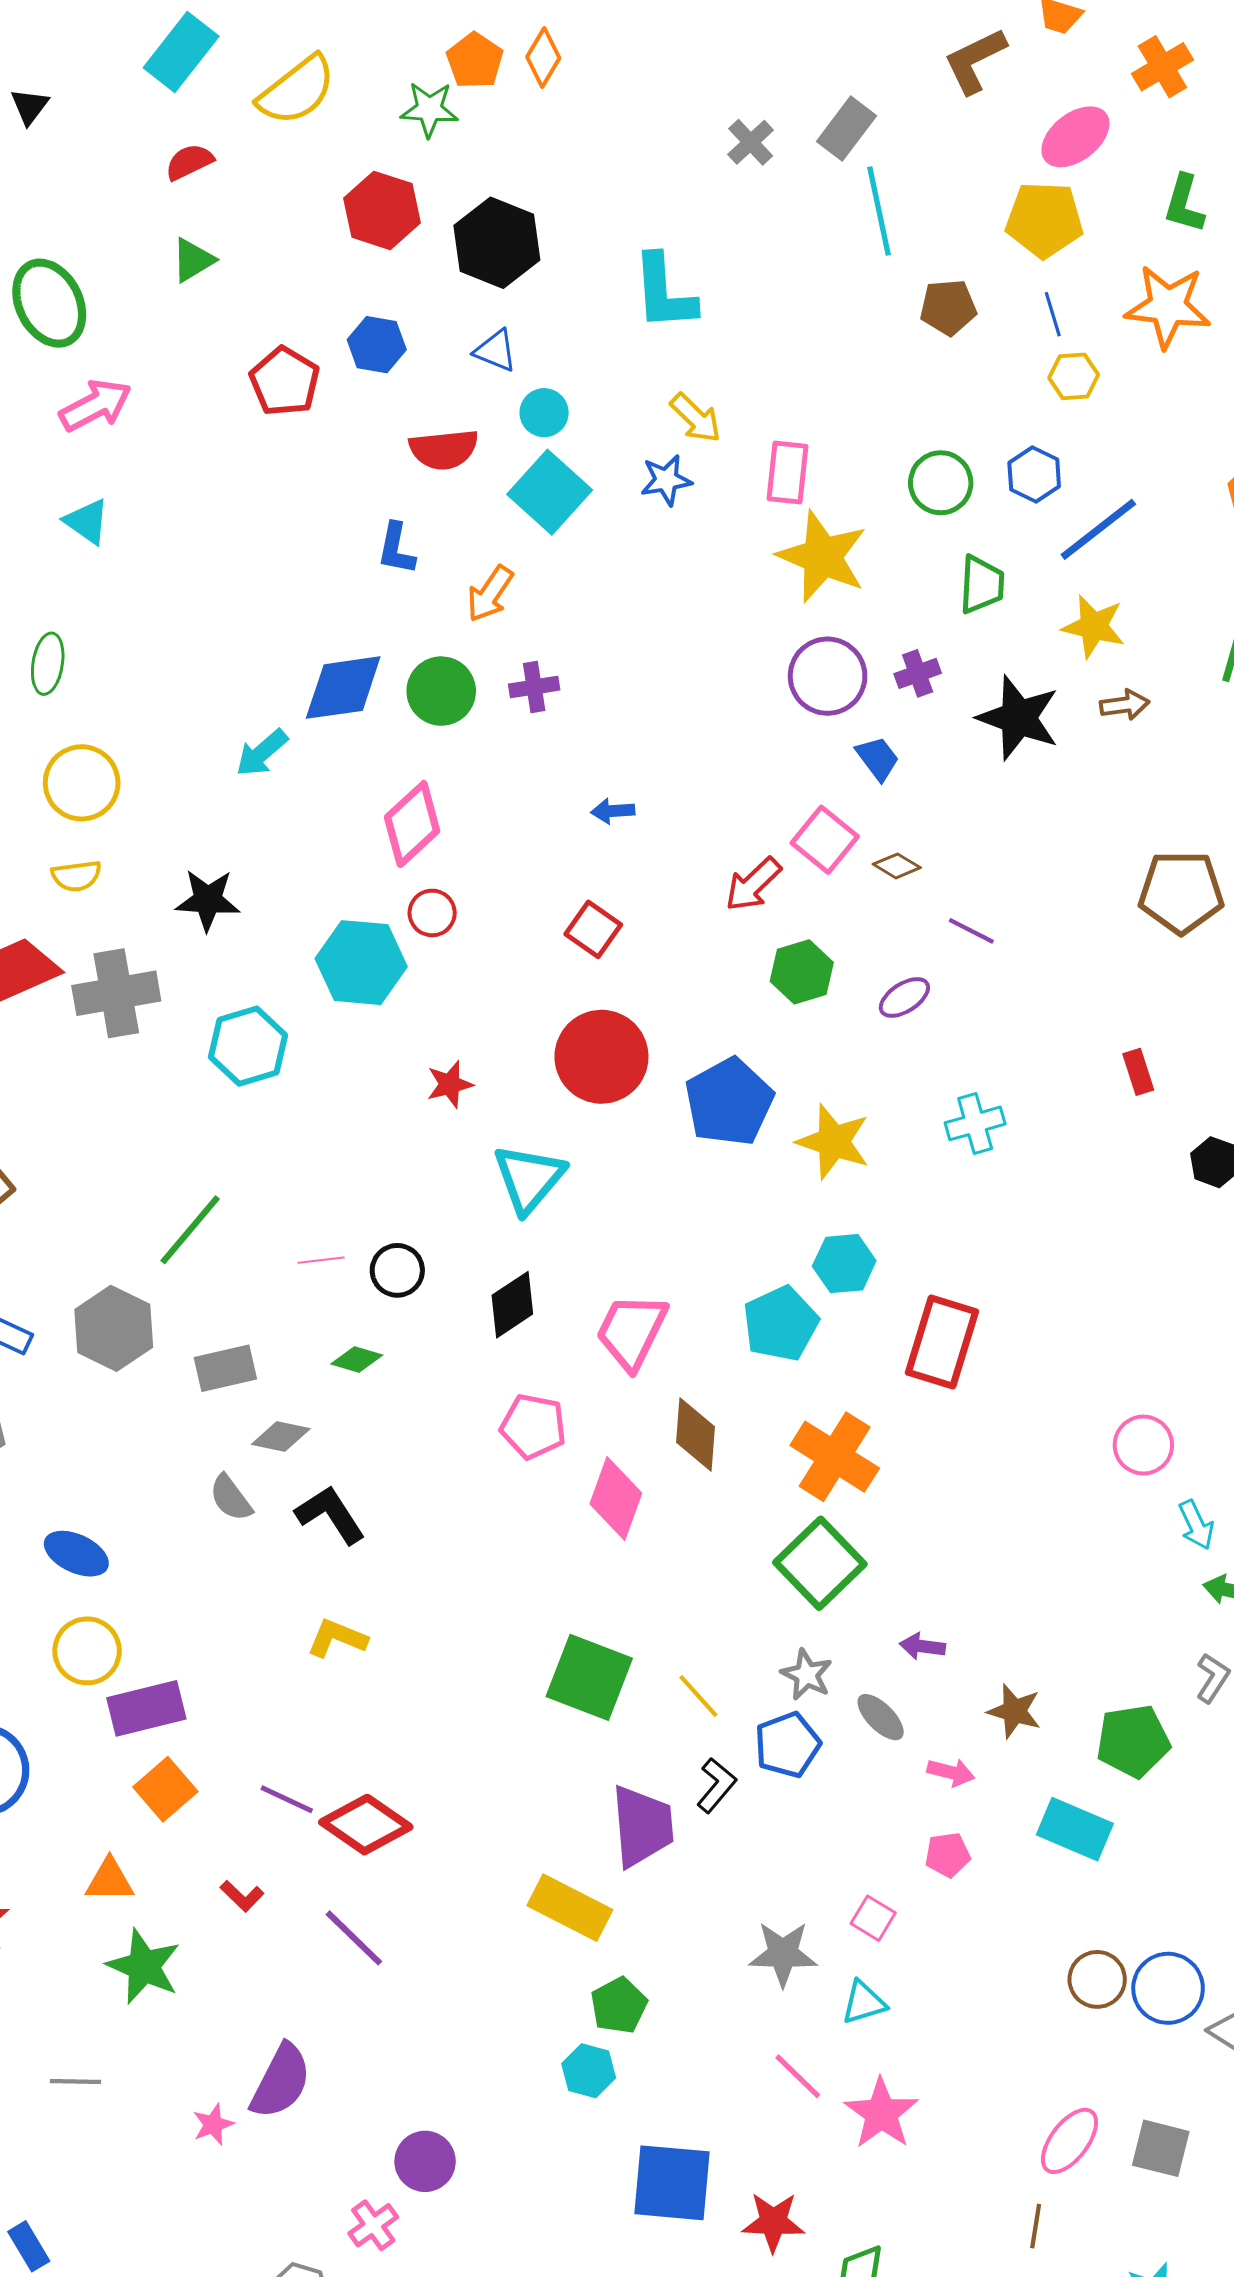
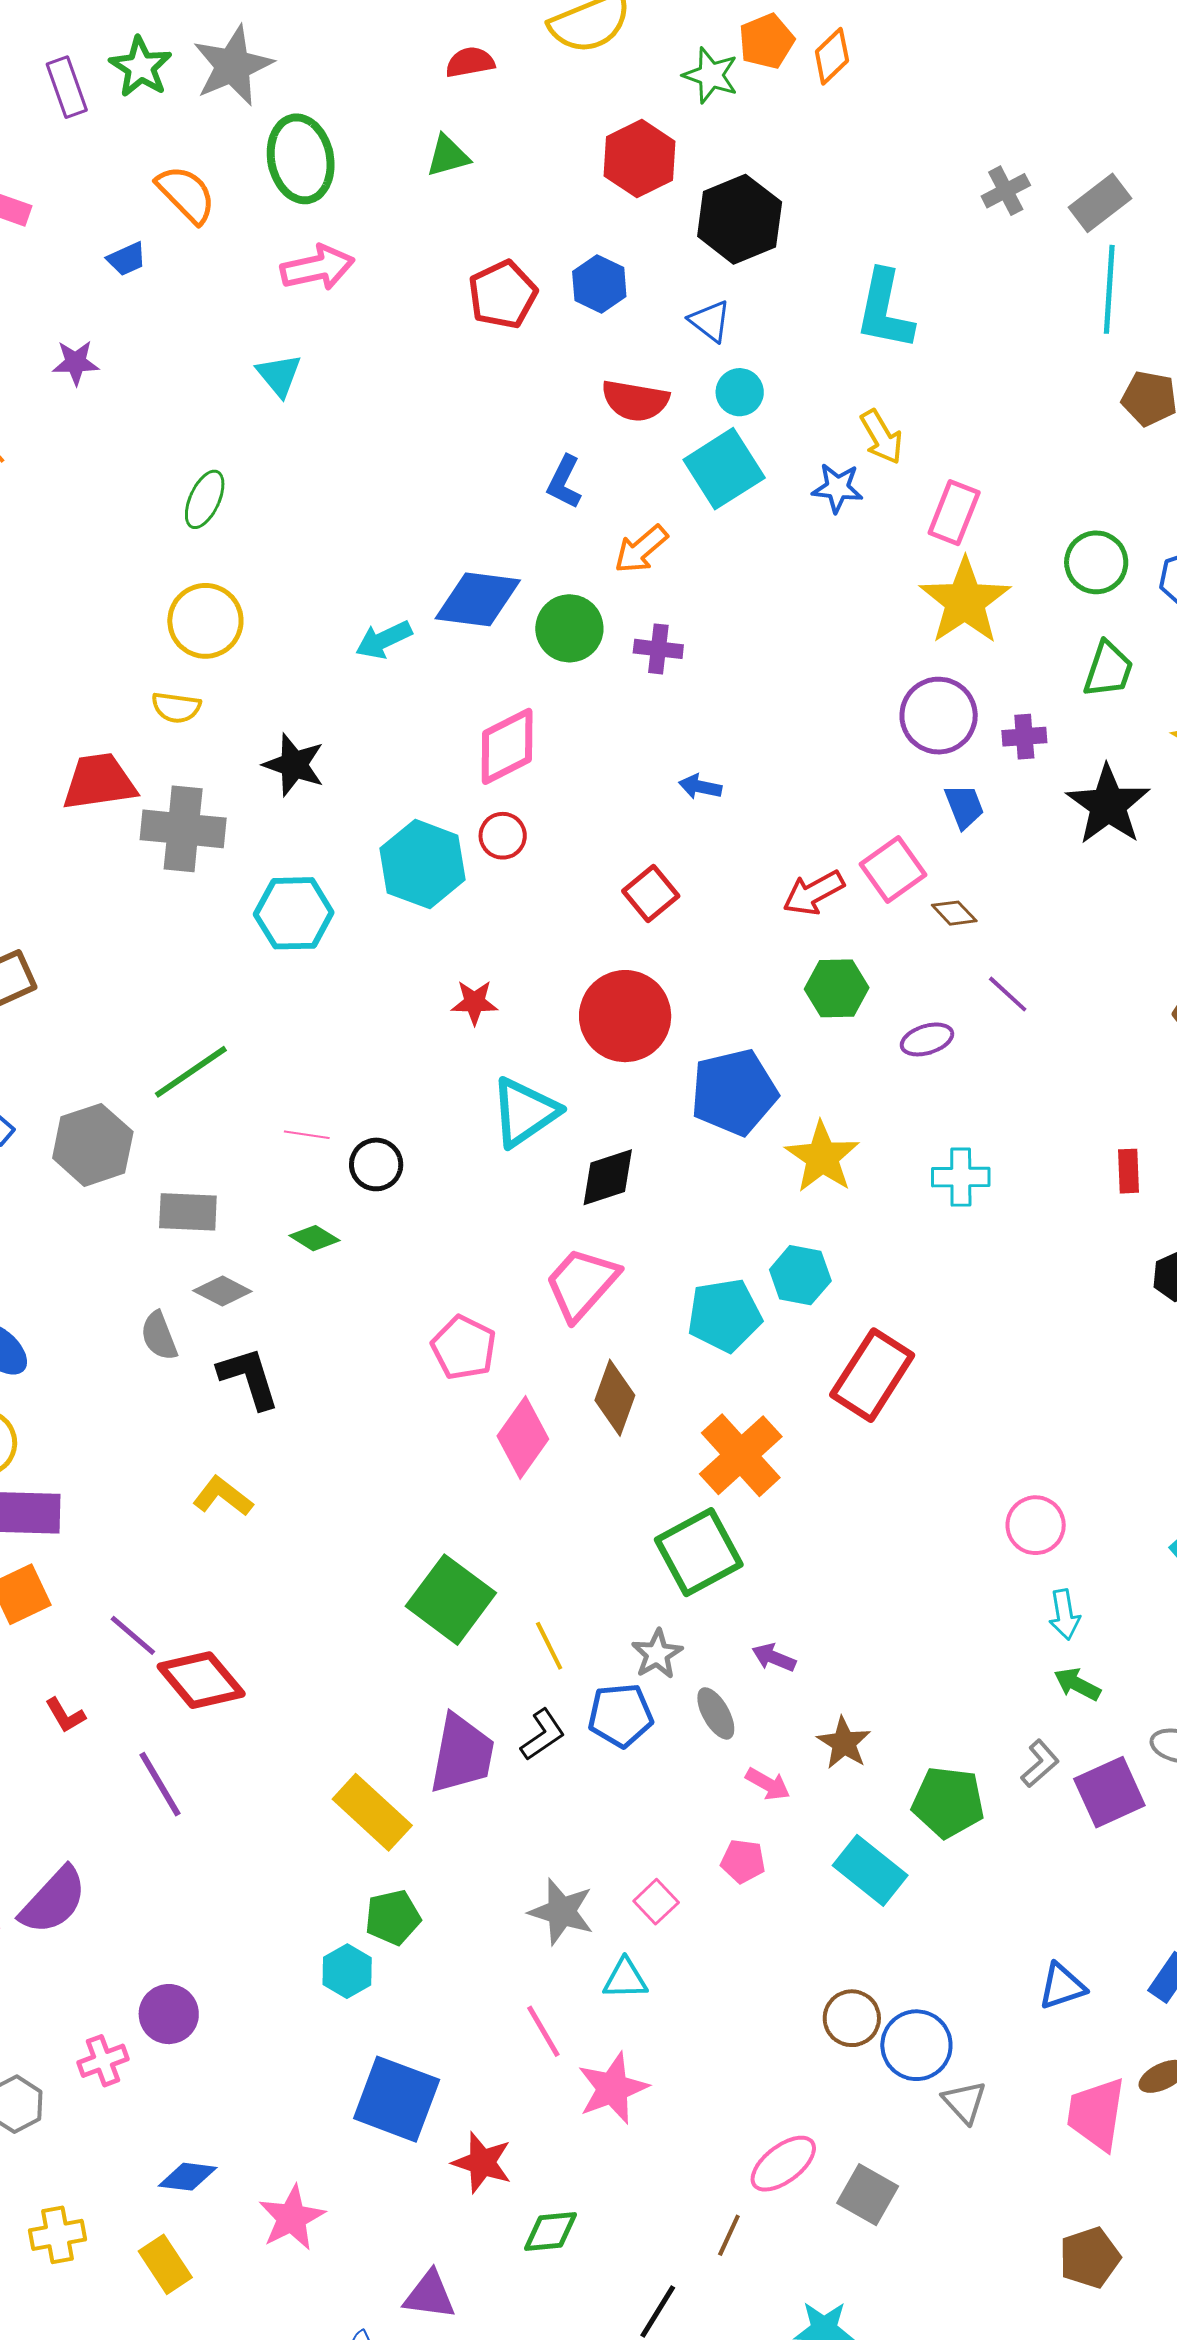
black diamond: (512, 1305) -> (608, 1177), moved

